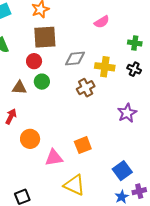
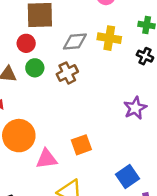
yellow cross: (105, 67) -> (109, 38), moved
brown cross: (86, 88) -> (67, 73), moved
orange circle: (30, 139) -> (19, 136), size x1.4

